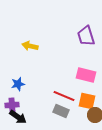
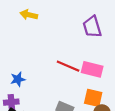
yellow arrow: (30, 46) -> (29, 15), moved
red line: (64, 96) -> (68, 66), moved

